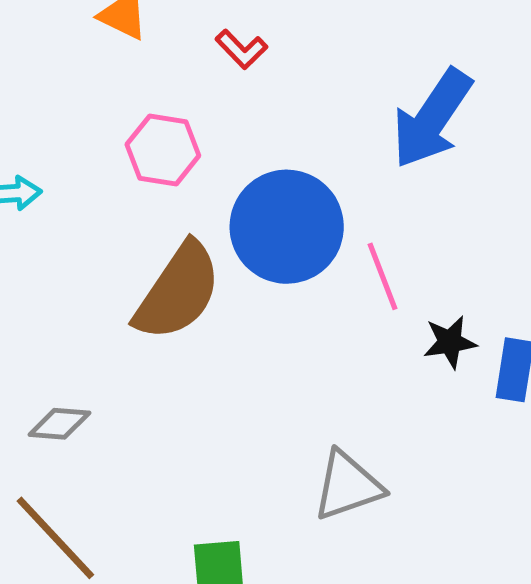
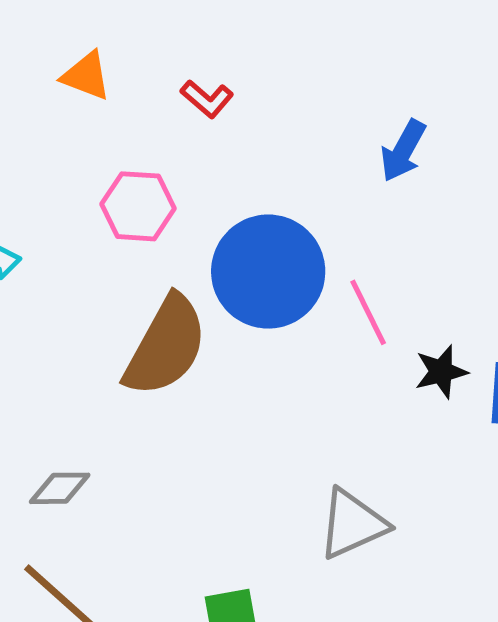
blue arrow: (432, 119) -> (403, 151), size x0.6

